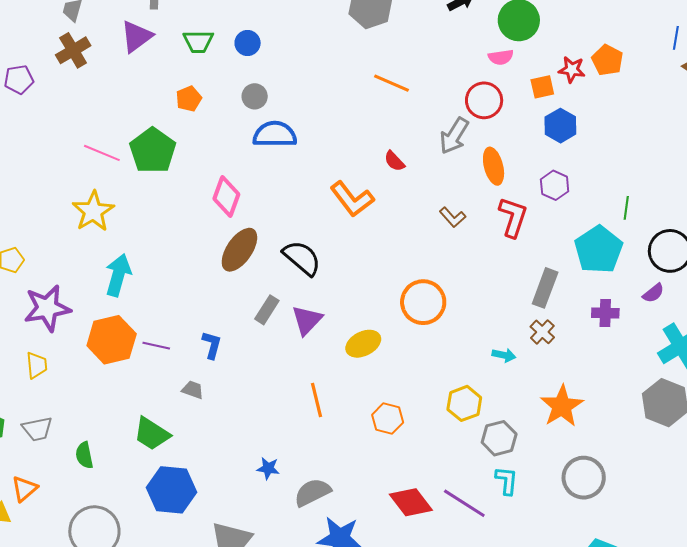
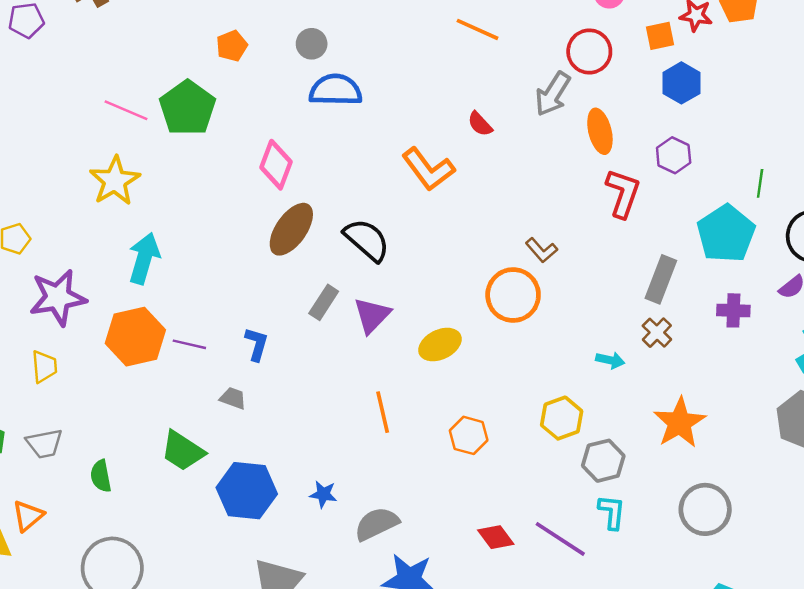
brown L-shape: (453, 217) -> (541, 250), moved
blue hexagon: (172, 490) -> (247, 491), moved
red diamond: (411, 502) -> (496, 537), size x0.7

